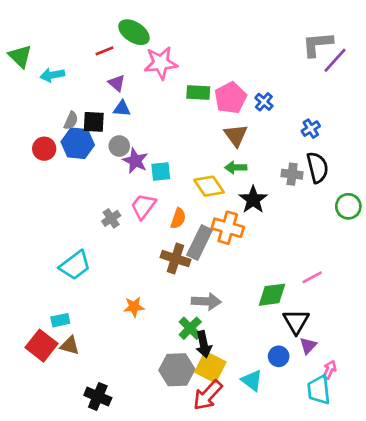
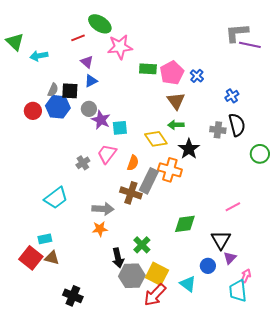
purple line: (335, 60) -> (250, 45), turned 60
blue triangle: (122, 109) -> (91, 81), turned -32
green diamond: (272, 295) -> (185, 224), moved
gray arrow: (206, 301) -> (103, 209), moved
black arrow: (204, 344) -> (118, 258), moved

